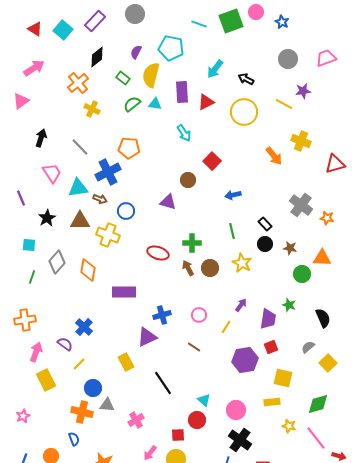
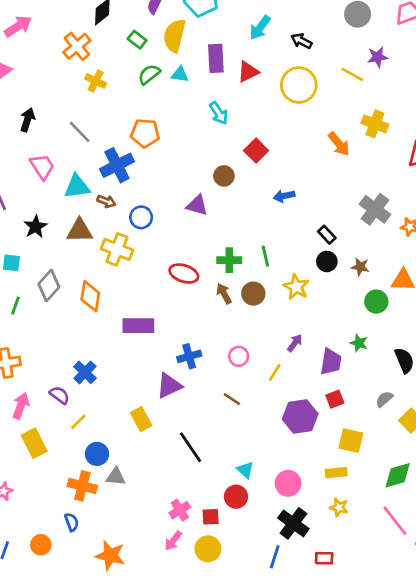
green line: (232, 231) -> (265, 256), moved
pink cross: (136, 420) -> (180, 510), moved
yellow star: (289, 426) -> (339, 507), moved

